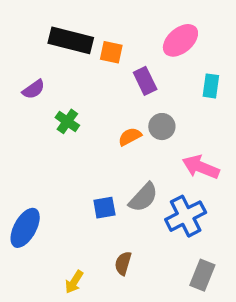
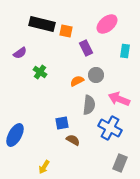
gray semicircle: (143, 197) -> (89, 105), moved, turned -36
blue cross: (186, 216) -> (110, 128), turned -35
brown semicircle: (123, 263) -> (73, 140), moved, turned 104

